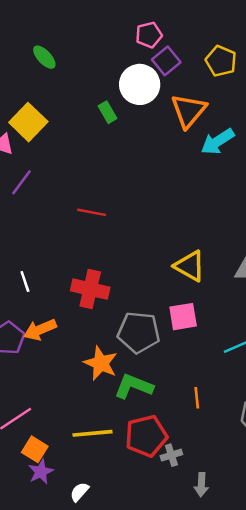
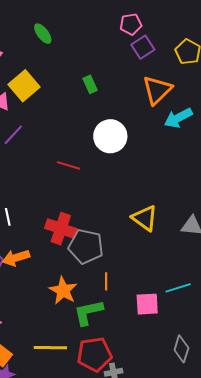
white circle: (140, 84) -> (110, 136), moved
pink square: (183, 317) -> (147, 304), moved
gray pentagon: (139, 332) -> (86, 246), moved
green L-shape: (134, 386) -> (88, 312), turned -40
orange line: (197, 398) -> (106, 281), moved

